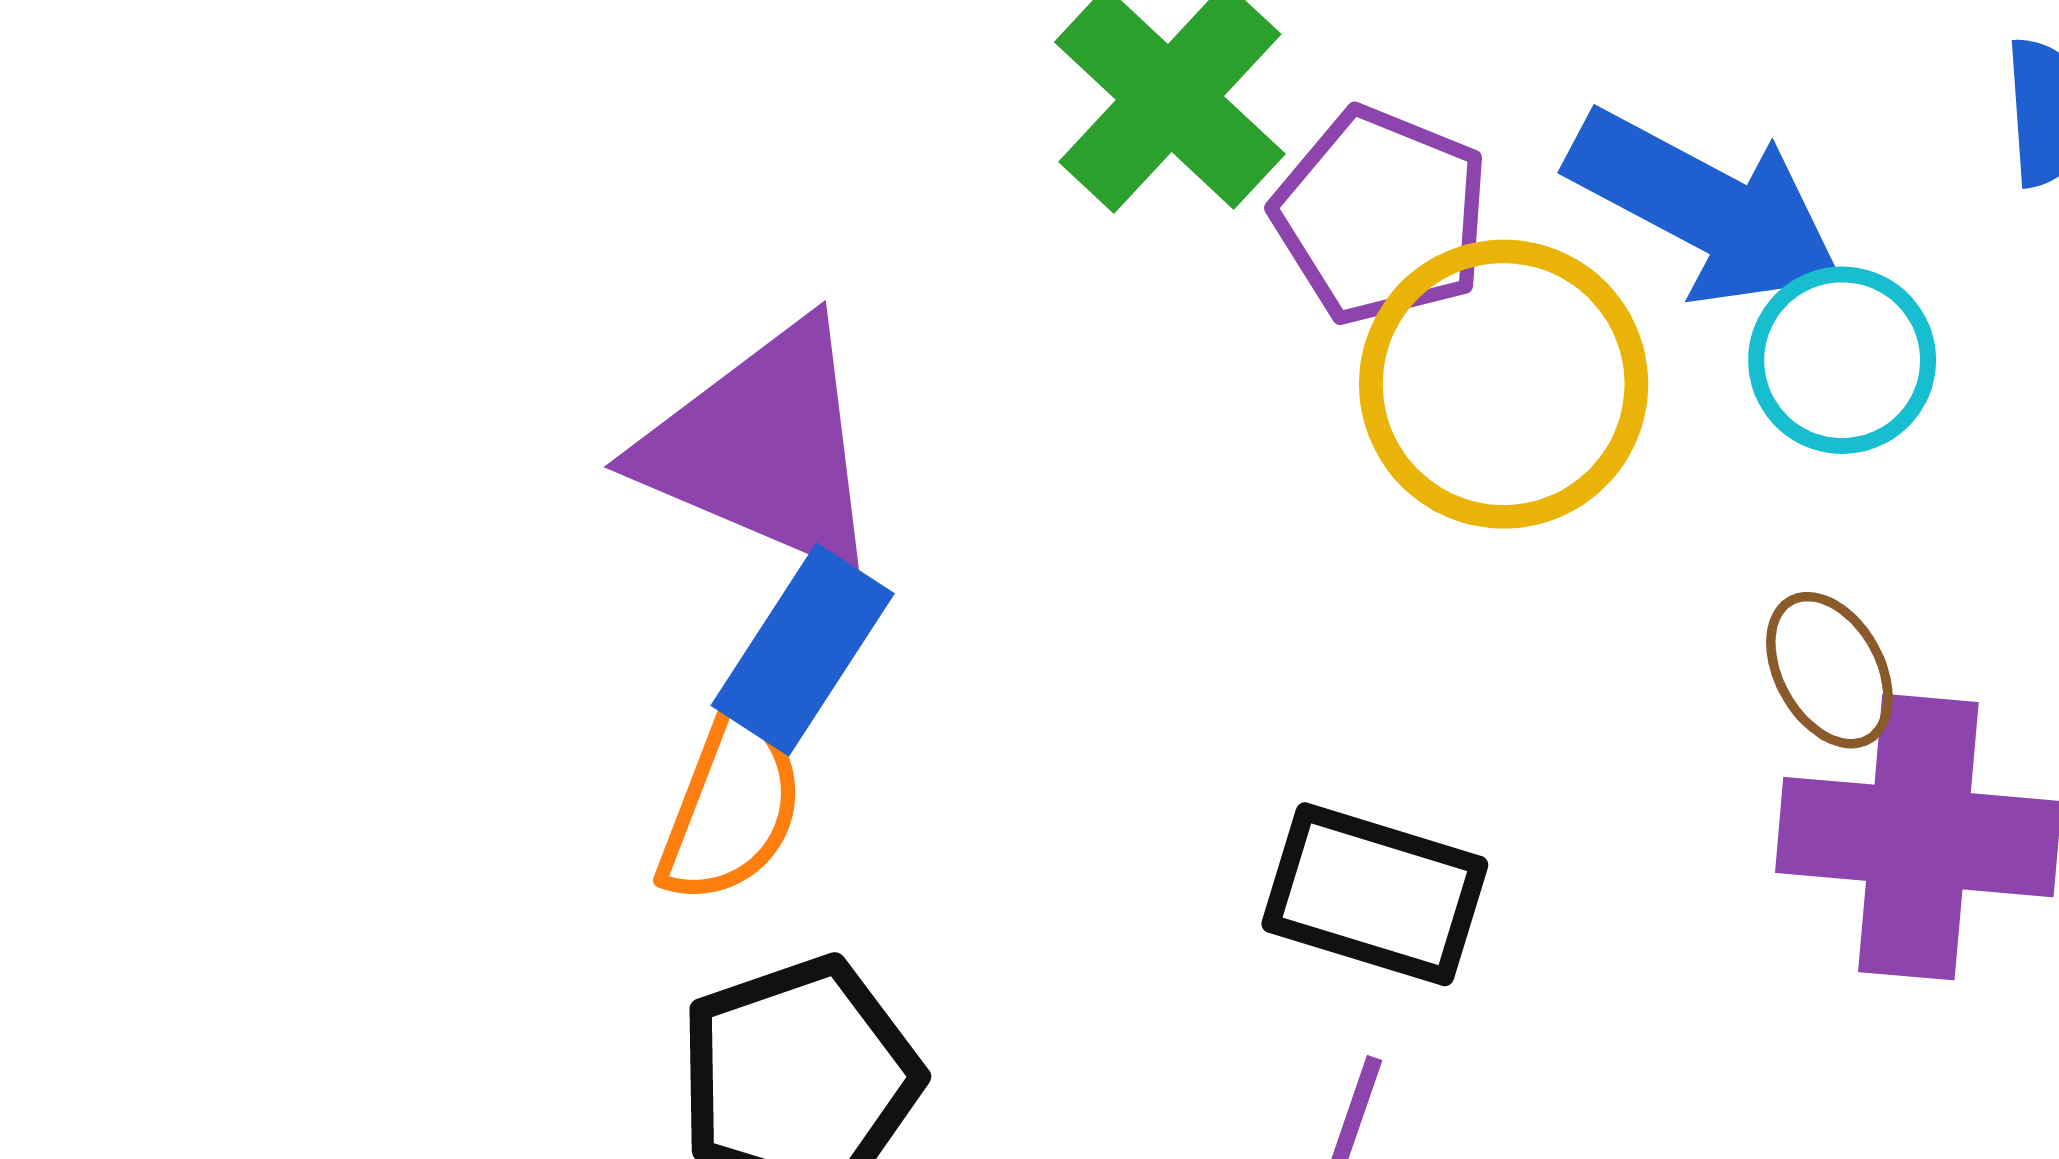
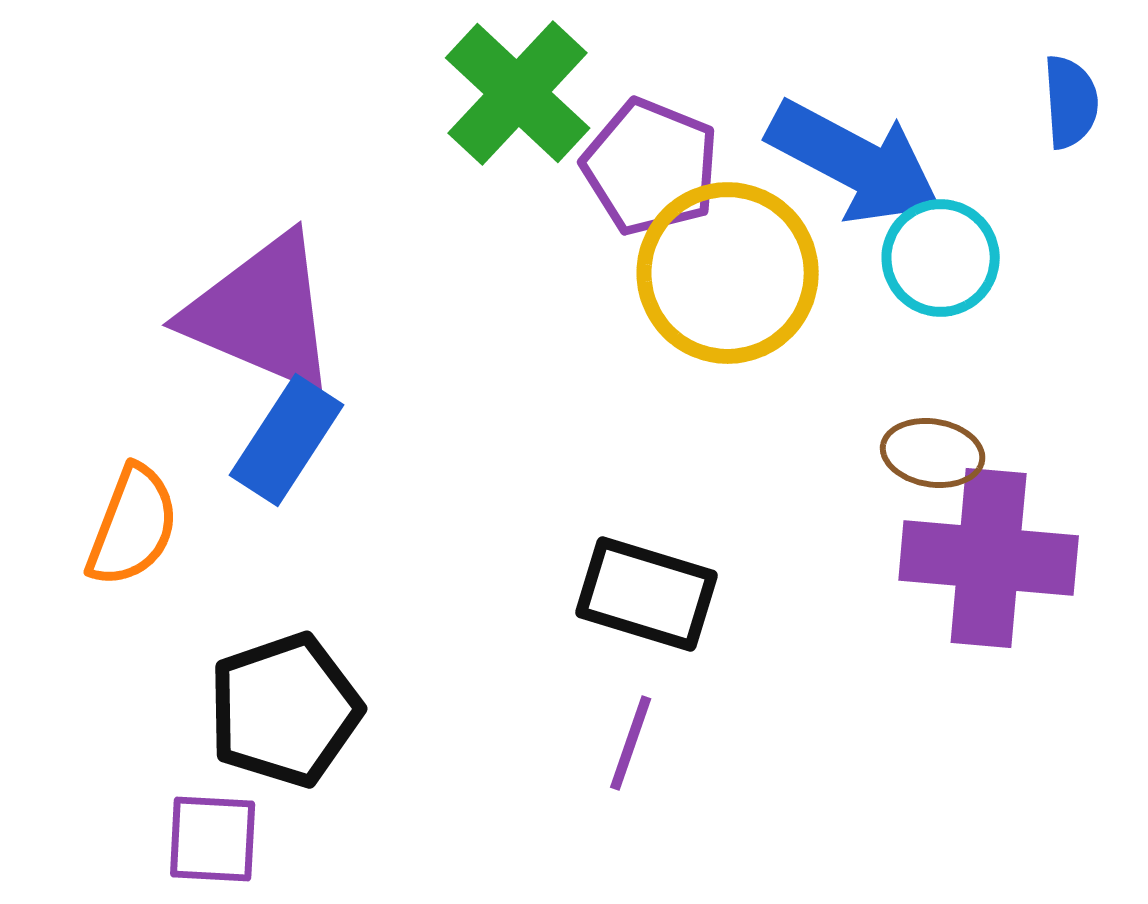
brown ellipse: (1829, 670) -> (933, 453), turned -52
orange semicircle: (731, 807) -> (133, 526), moved

